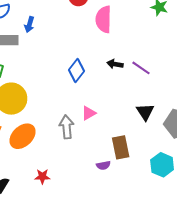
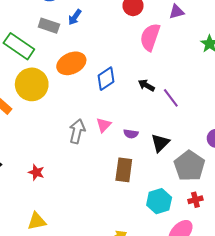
pink triangle: (89, 113) -> (104, 125), turned -35
orange ellipse: (23, 136) -> (71, 63), moved
purple semicircle: (103, 165) -> (131, 134), moved

